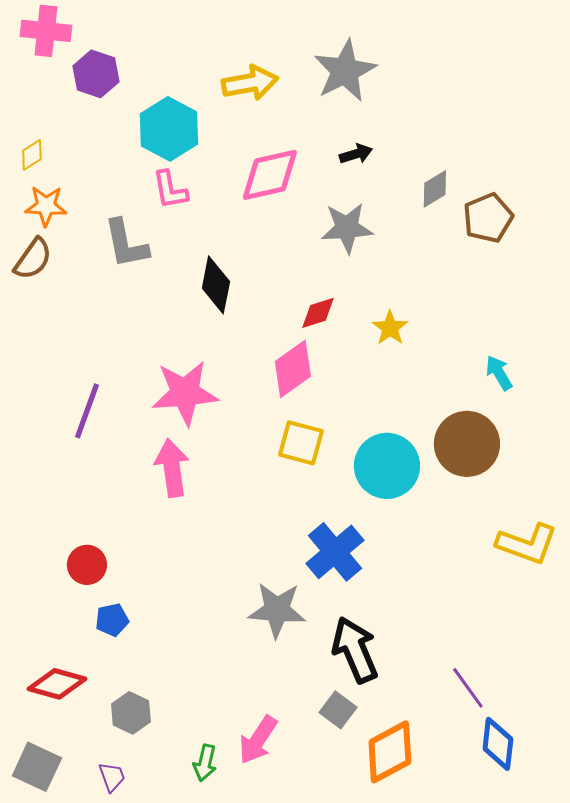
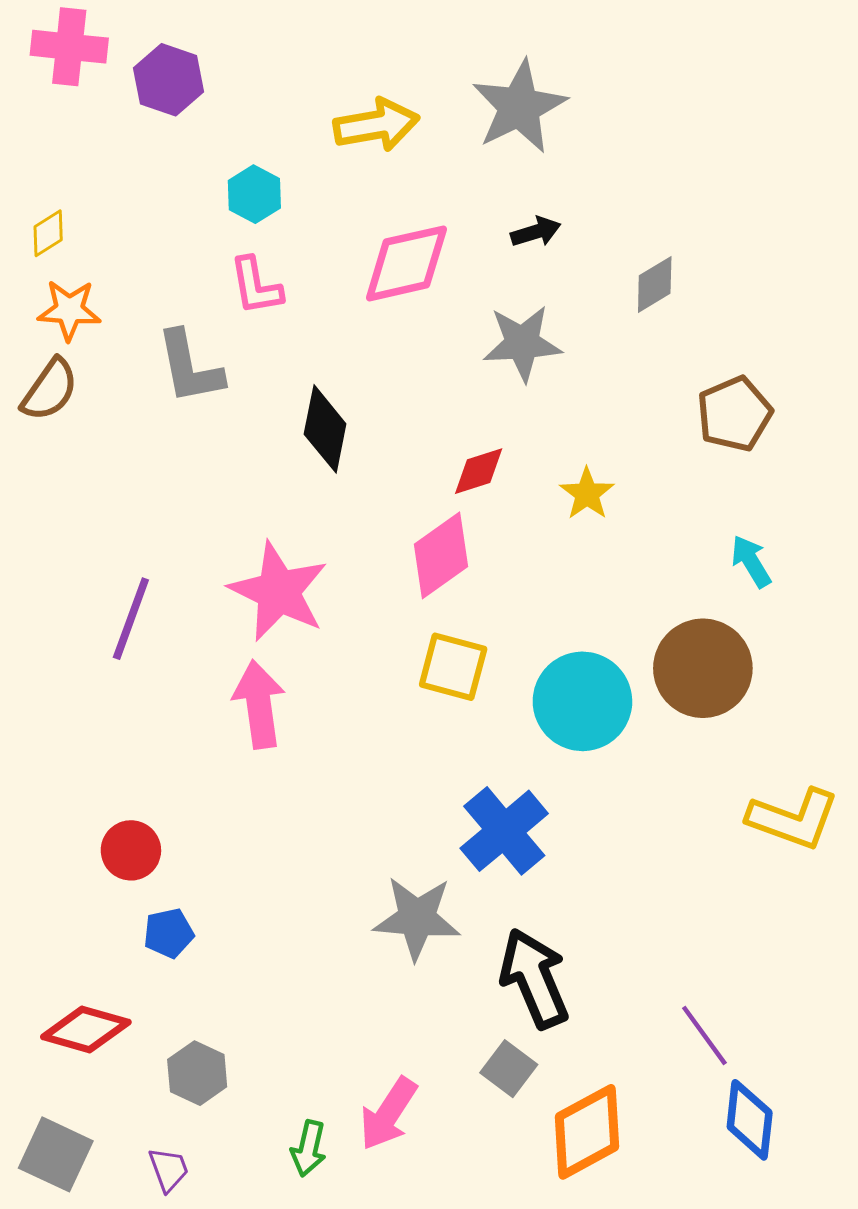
purple hexagon: (96, 74) -> (169, 80), moved
cyan hexagon: (169, 129) -> (254, 194), size x0.6
brown pentagon: (488, 218) -> (734, 414), moved
pink star: (185, 393) -> (278, 592), turned 30

